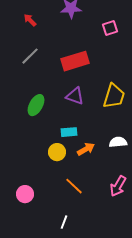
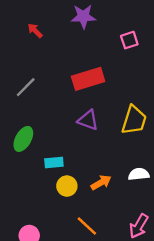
gray line: (30, 56) -> (26, 87), moved
green ellipse: (36, 105) -> (23, 139), moved
cyan rectangle: (69, 132) -> (54, 162), moved

